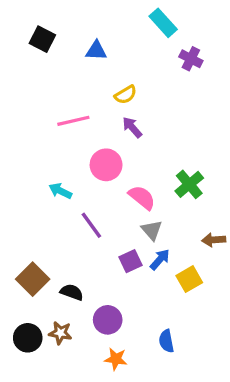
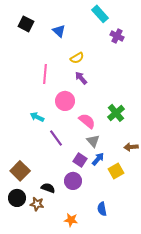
blue triangle: (96, 51) -> (59, 31), turned 40
pink line: (73, 121) -> (45, 74), turned -72
purple square: (131, 261) -> (80, 160), turned -32
black semicircle: (72, 292) -> (48, 188), moved
purple circle: (108, 320) -> (73, 181), moved
black circle: (28, 338) -> (17, 198), moved

